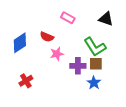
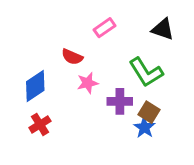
pink rectangle: (68, 18) -> (104, 28), turned -64
blue diamond: (20, 43) -> (35, 86), moved
brown square: (96, 64) -> (149, 112), moved, turned 32

